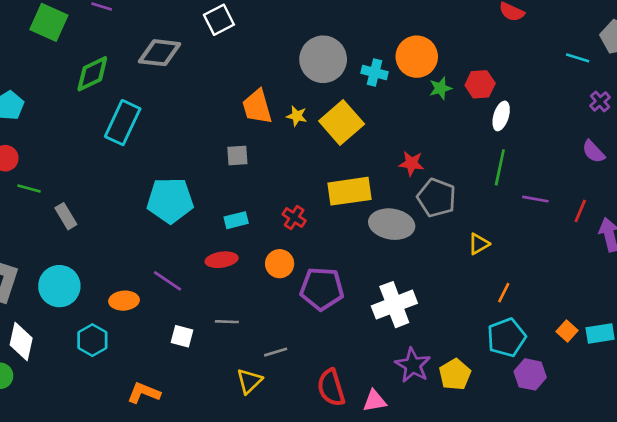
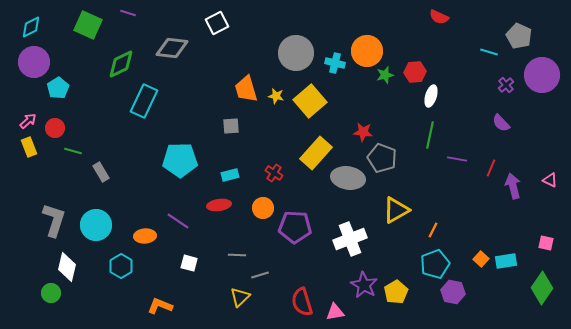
yellow rectangle: (349, 191) -> (316, 153), turned -40
yellow triangle: (479, 244) -> (396, 210), moved, size x1.6
gray line: (227, 322) -> (237, 255), moved

